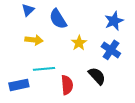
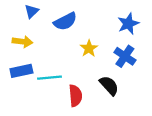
blue semicircle: (58, 19) -> (65, 21), turned -85
yellow arrow: (34, 40) -> (23, 42), moved
blue rectangle: (19, 85) -> (21, 71), moved

